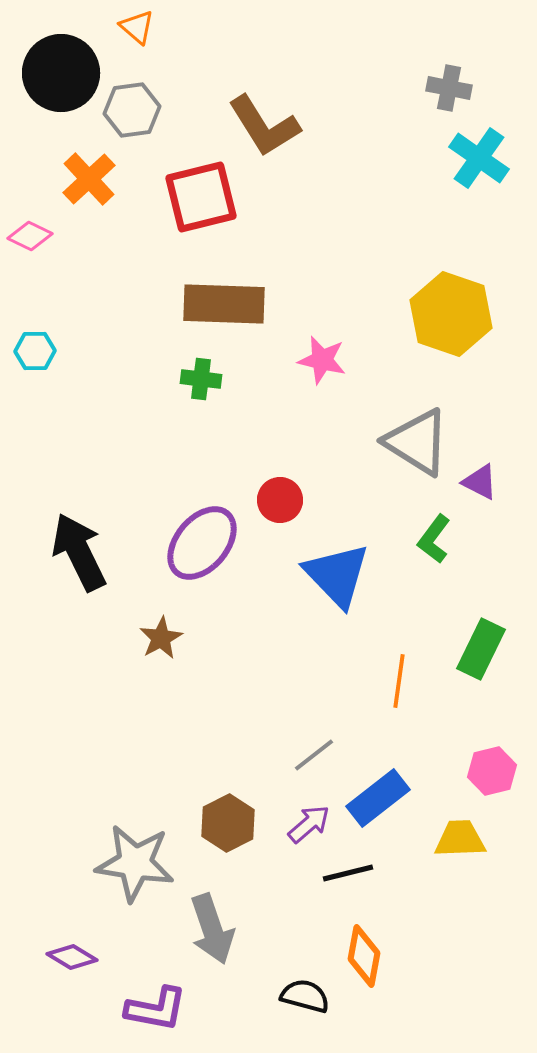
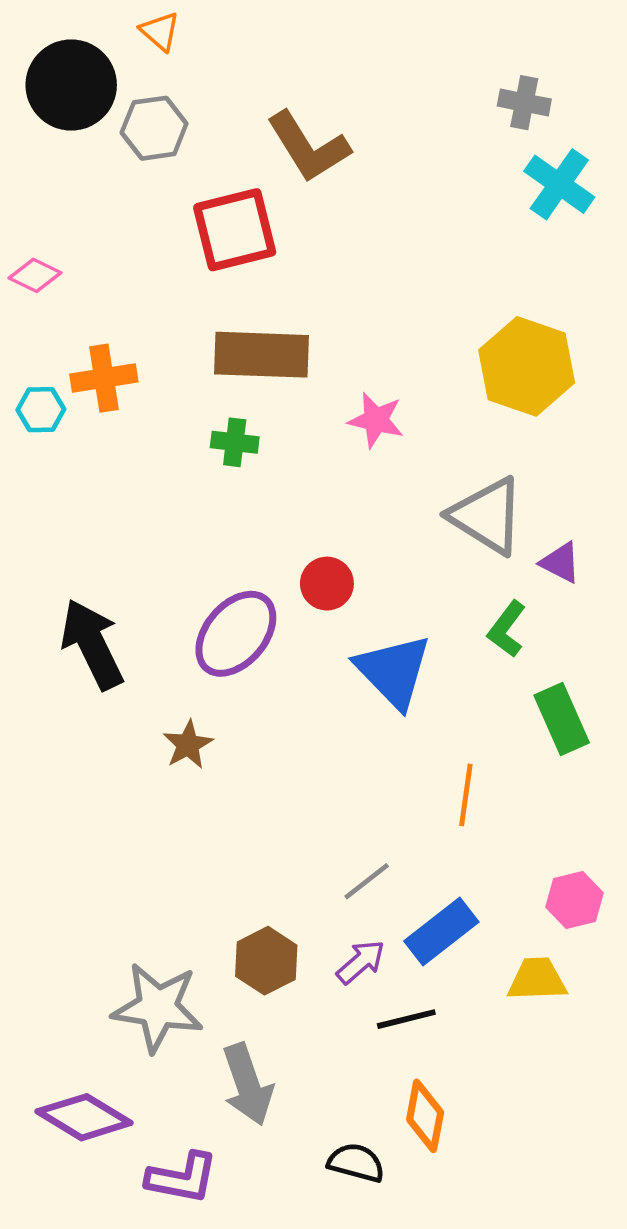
orange cross: (89, 179) -> (104, 378), moved, turned 34
green rectangle: (481, 649) -> (562, 719), moved, turned -50
purple diamond: (72, 957) -> (84, 1117), size x1.6

